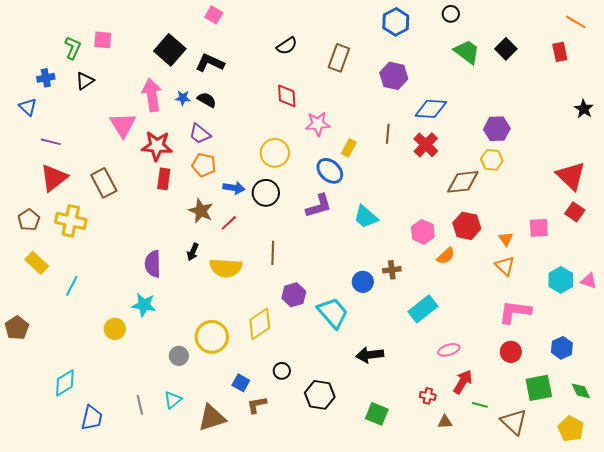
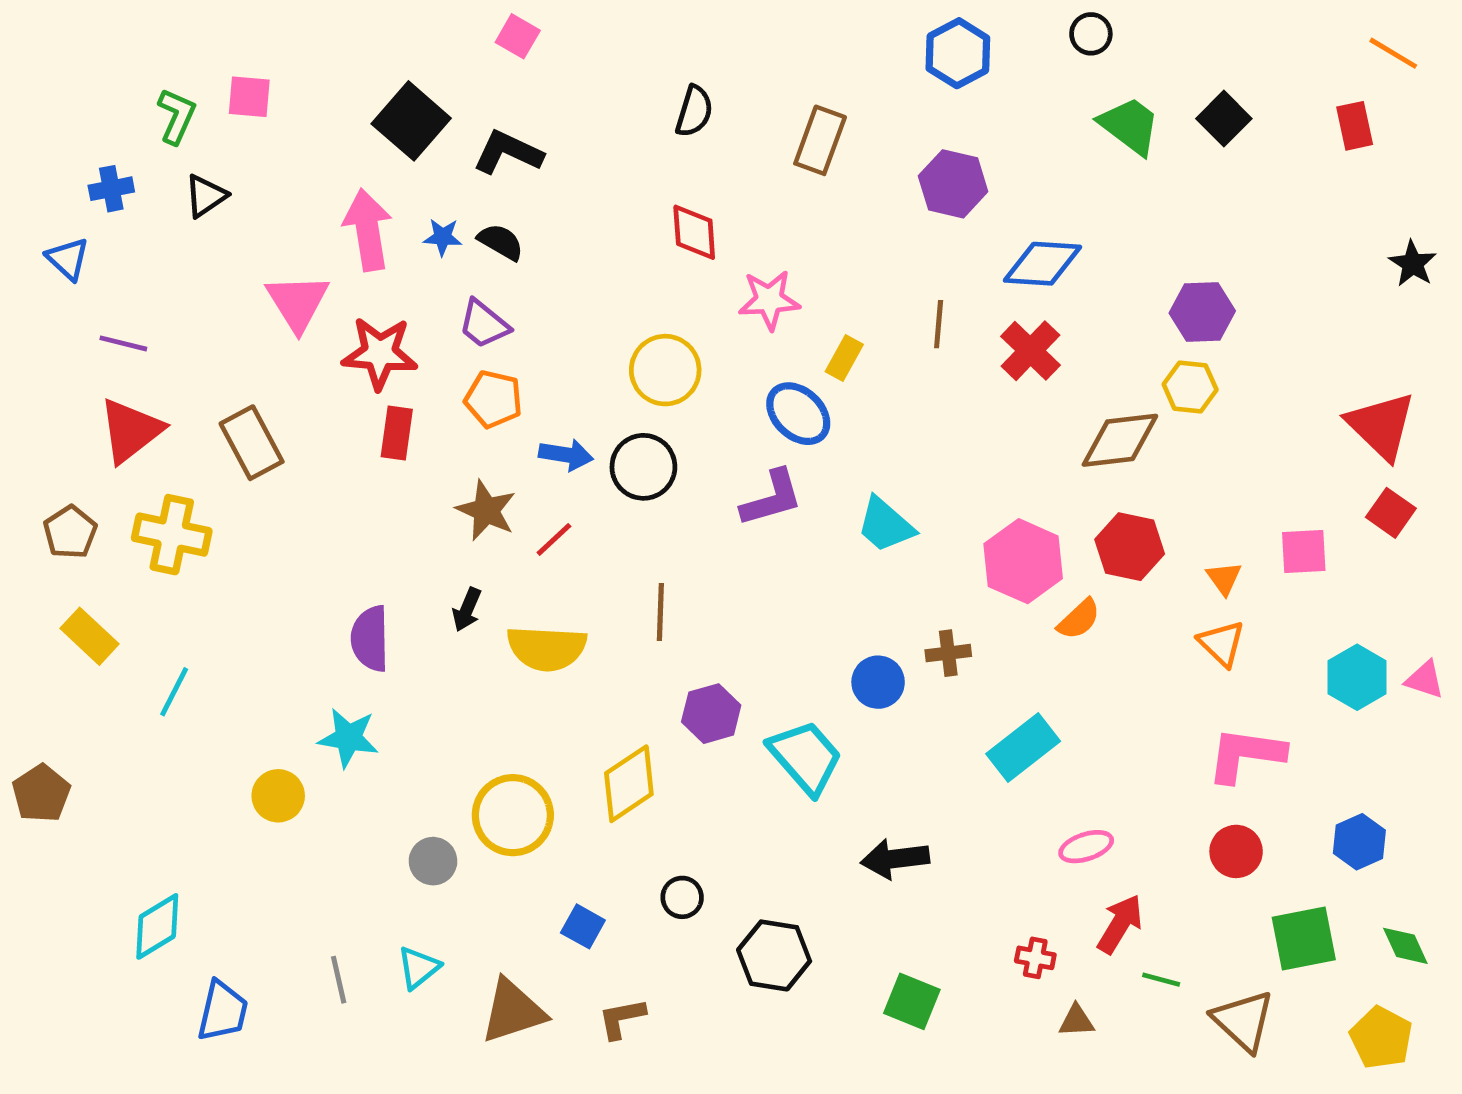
black semicircle: (287, 46) -> (694, 111), turned -40
pink hexagon: (423, 232) -> (1023, 561), size x1.4
brown L-shape: (257, 405) -> (622, 1018), moved

